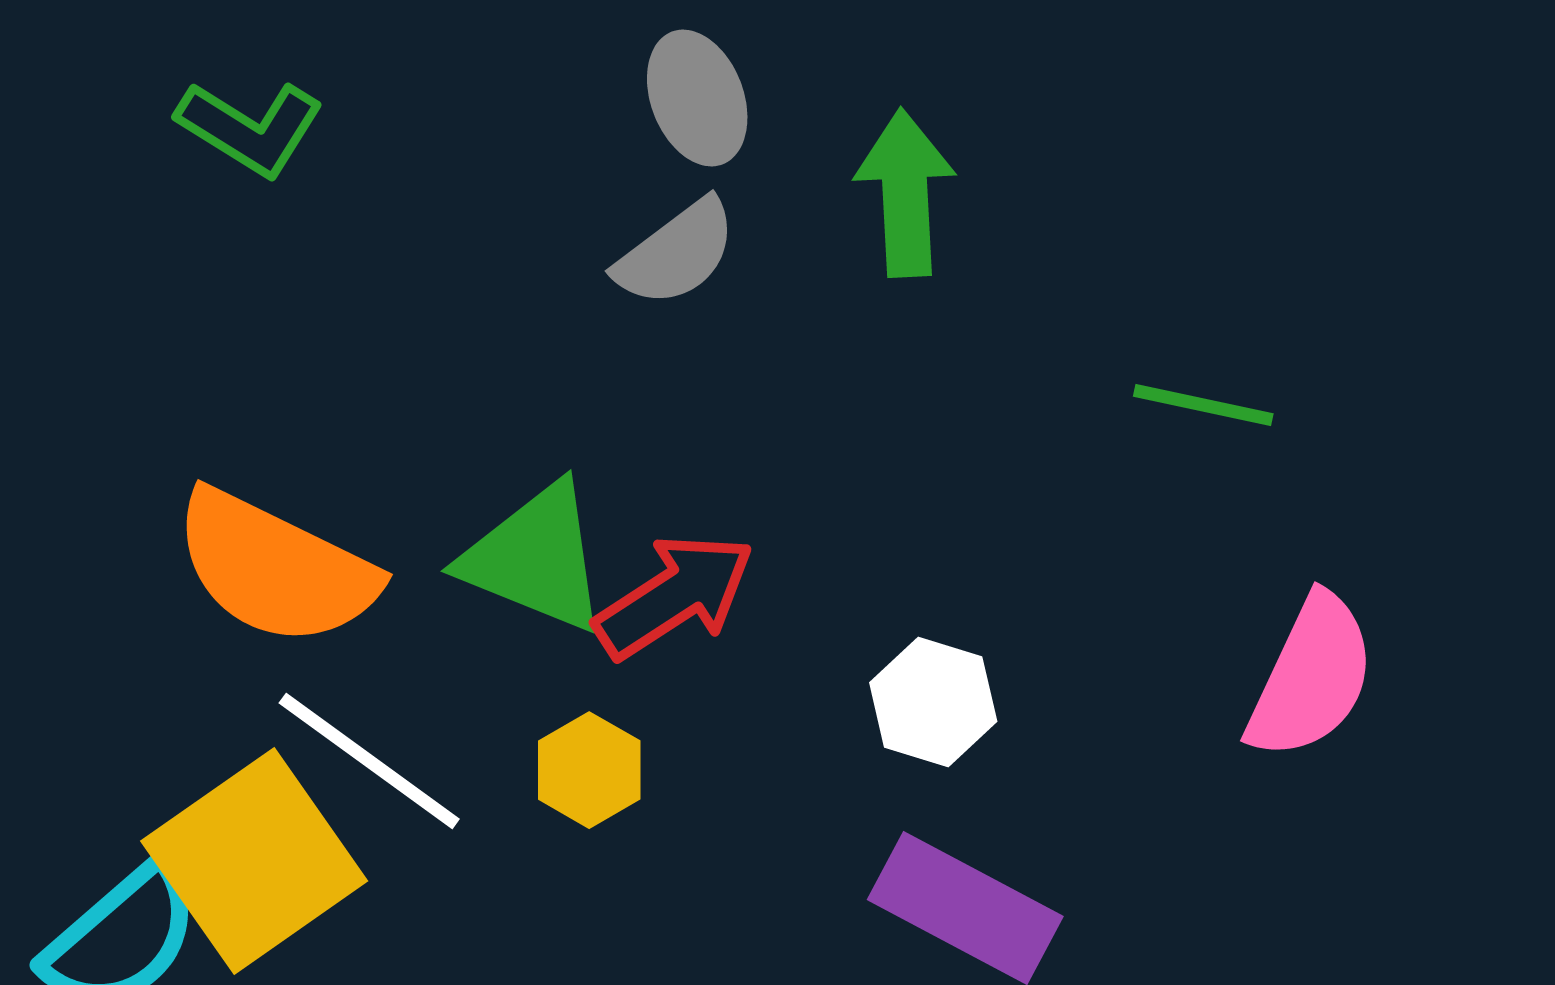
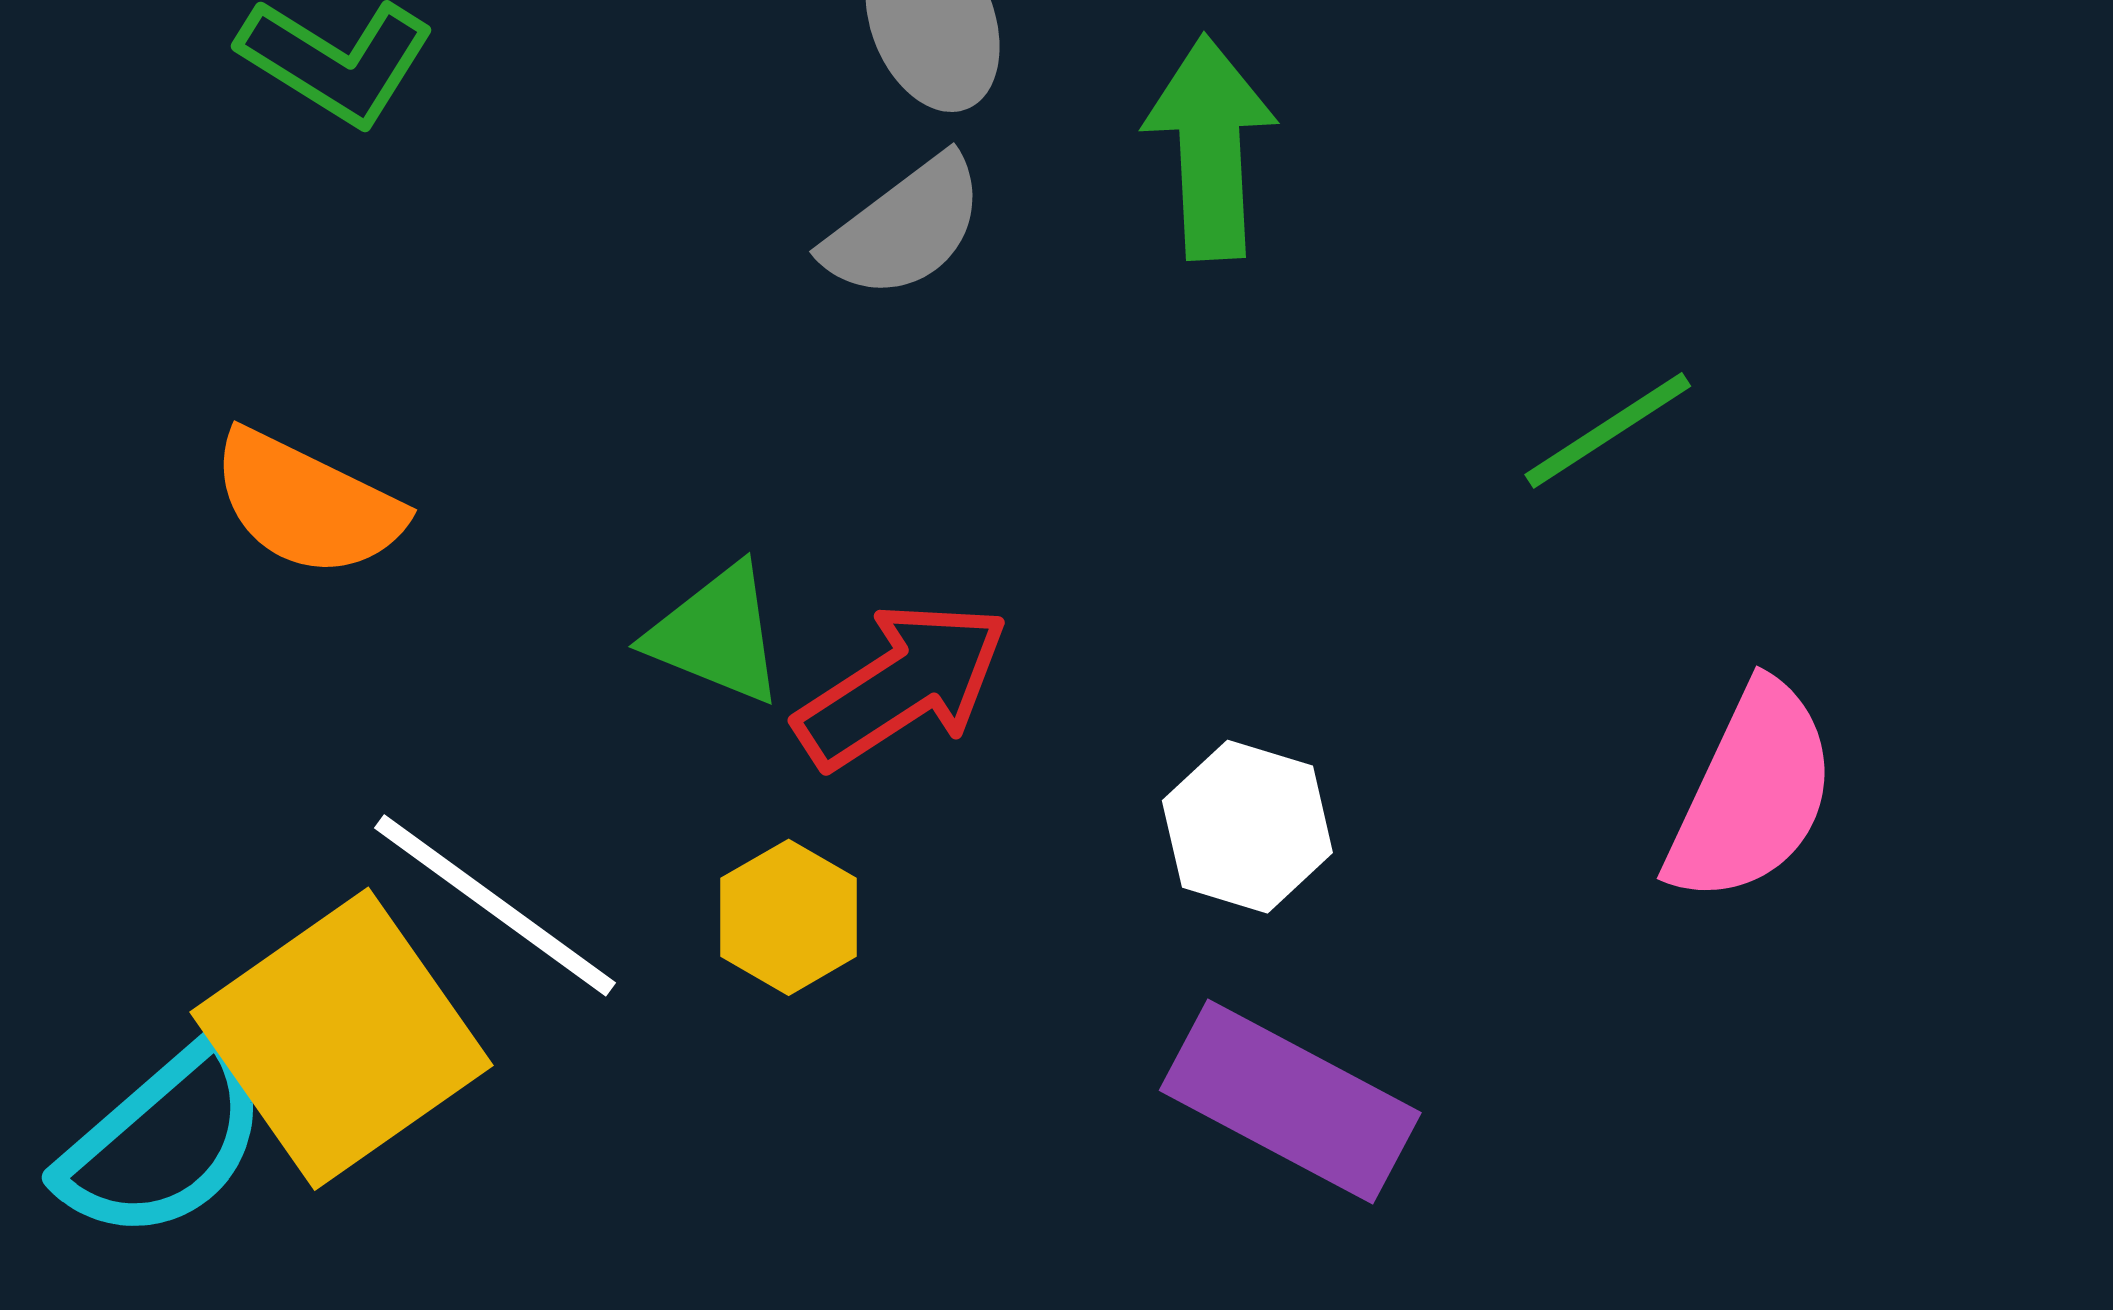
green line: (1203, 405) -> (1608, 430), turned -45
green triangle: (535, 558) -> (716, 635), size x0.7
orange semicircle: (275, 568) -> (307, 504), moved, size x0.7

